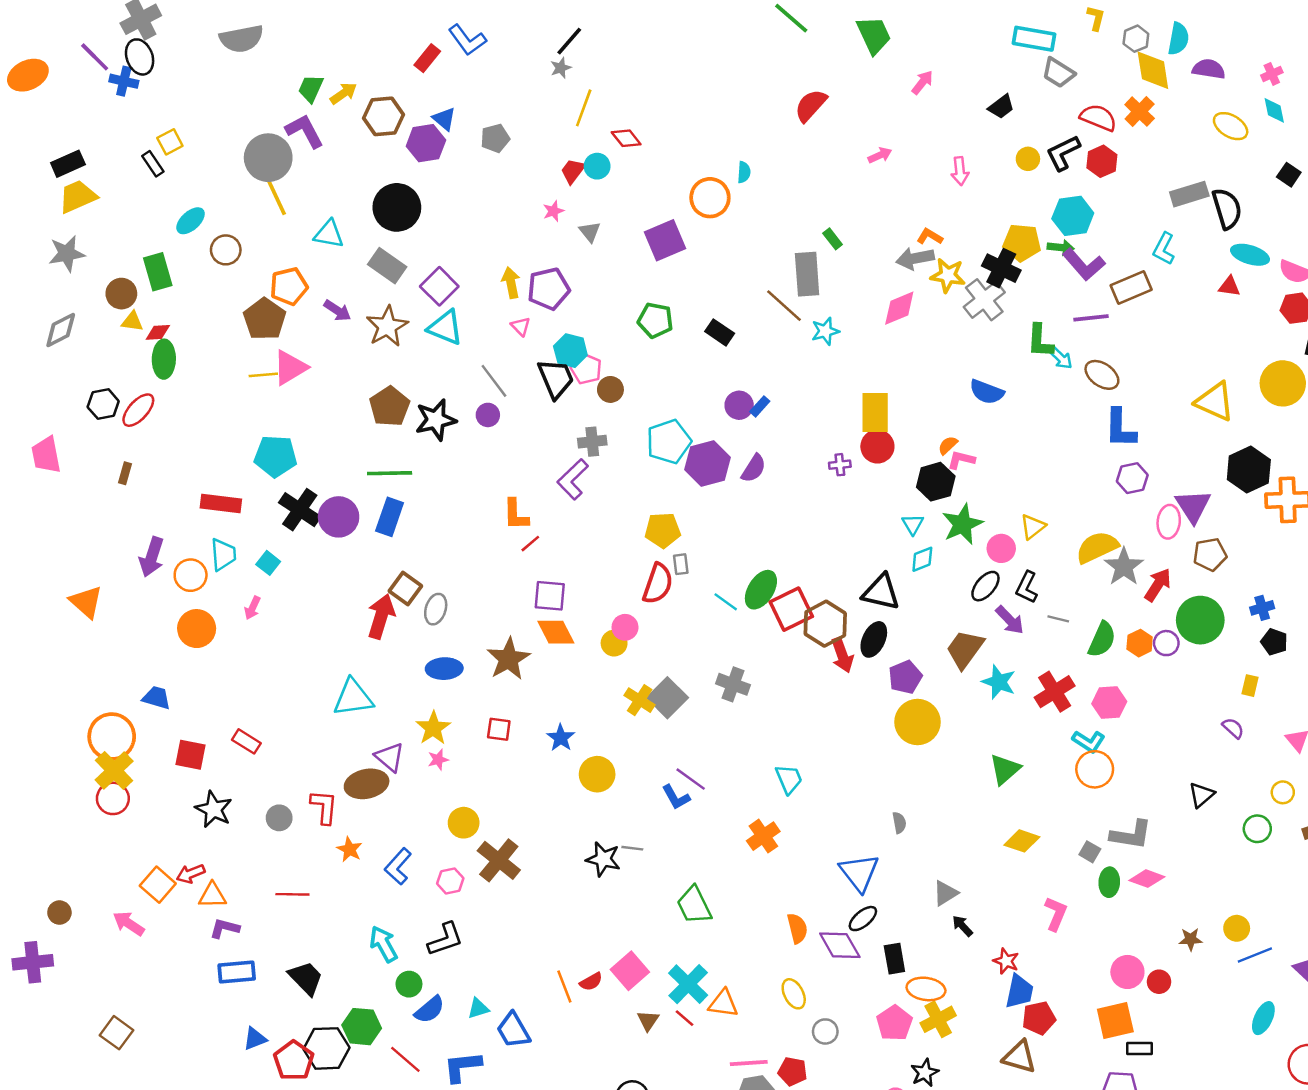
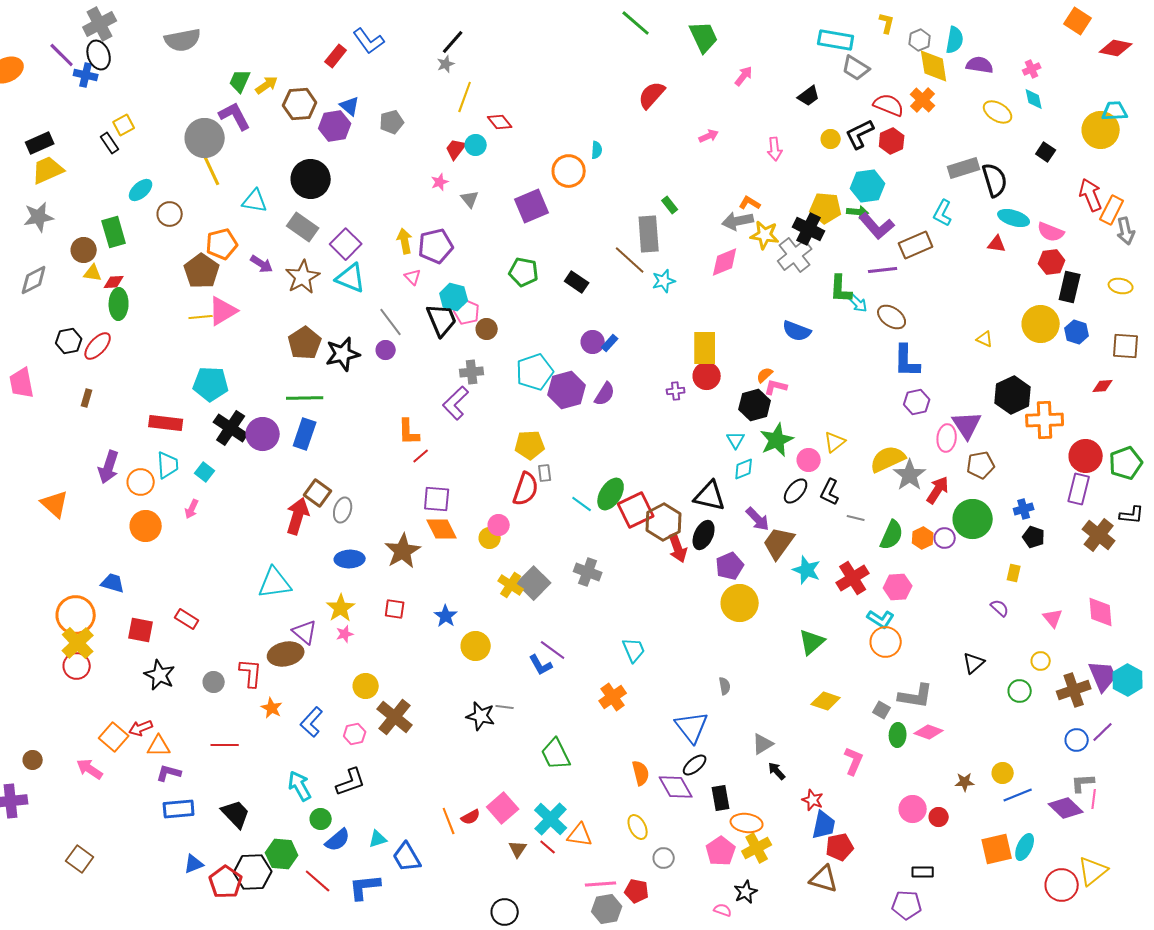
yellow triangle: (1215, 402) -> (985, 339), size x0.5
purple arrow: (1010, 620) -> (758, 519), moved
orange square: (1115, 1021) -> (997, 849), moved

